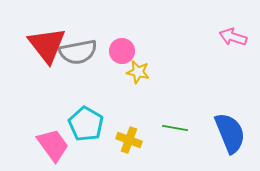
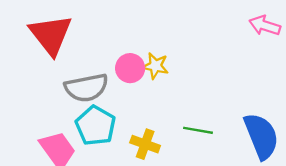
pink circle: (122, 51) -> (130, 68), moved
gray semicircle: (78, 52) -> (86, 88), moved

